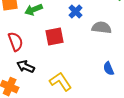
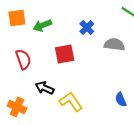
black arrow: (26, 67) -> (44, 88), moved
blue semicircle: (109, 69) -> (121, 100), moved

